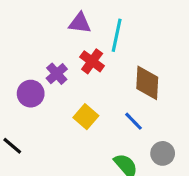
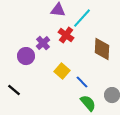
cyan line: (117, 35) -> (82, 18), turned 30
blue line: (133, 121) -> (82, 82), moved

